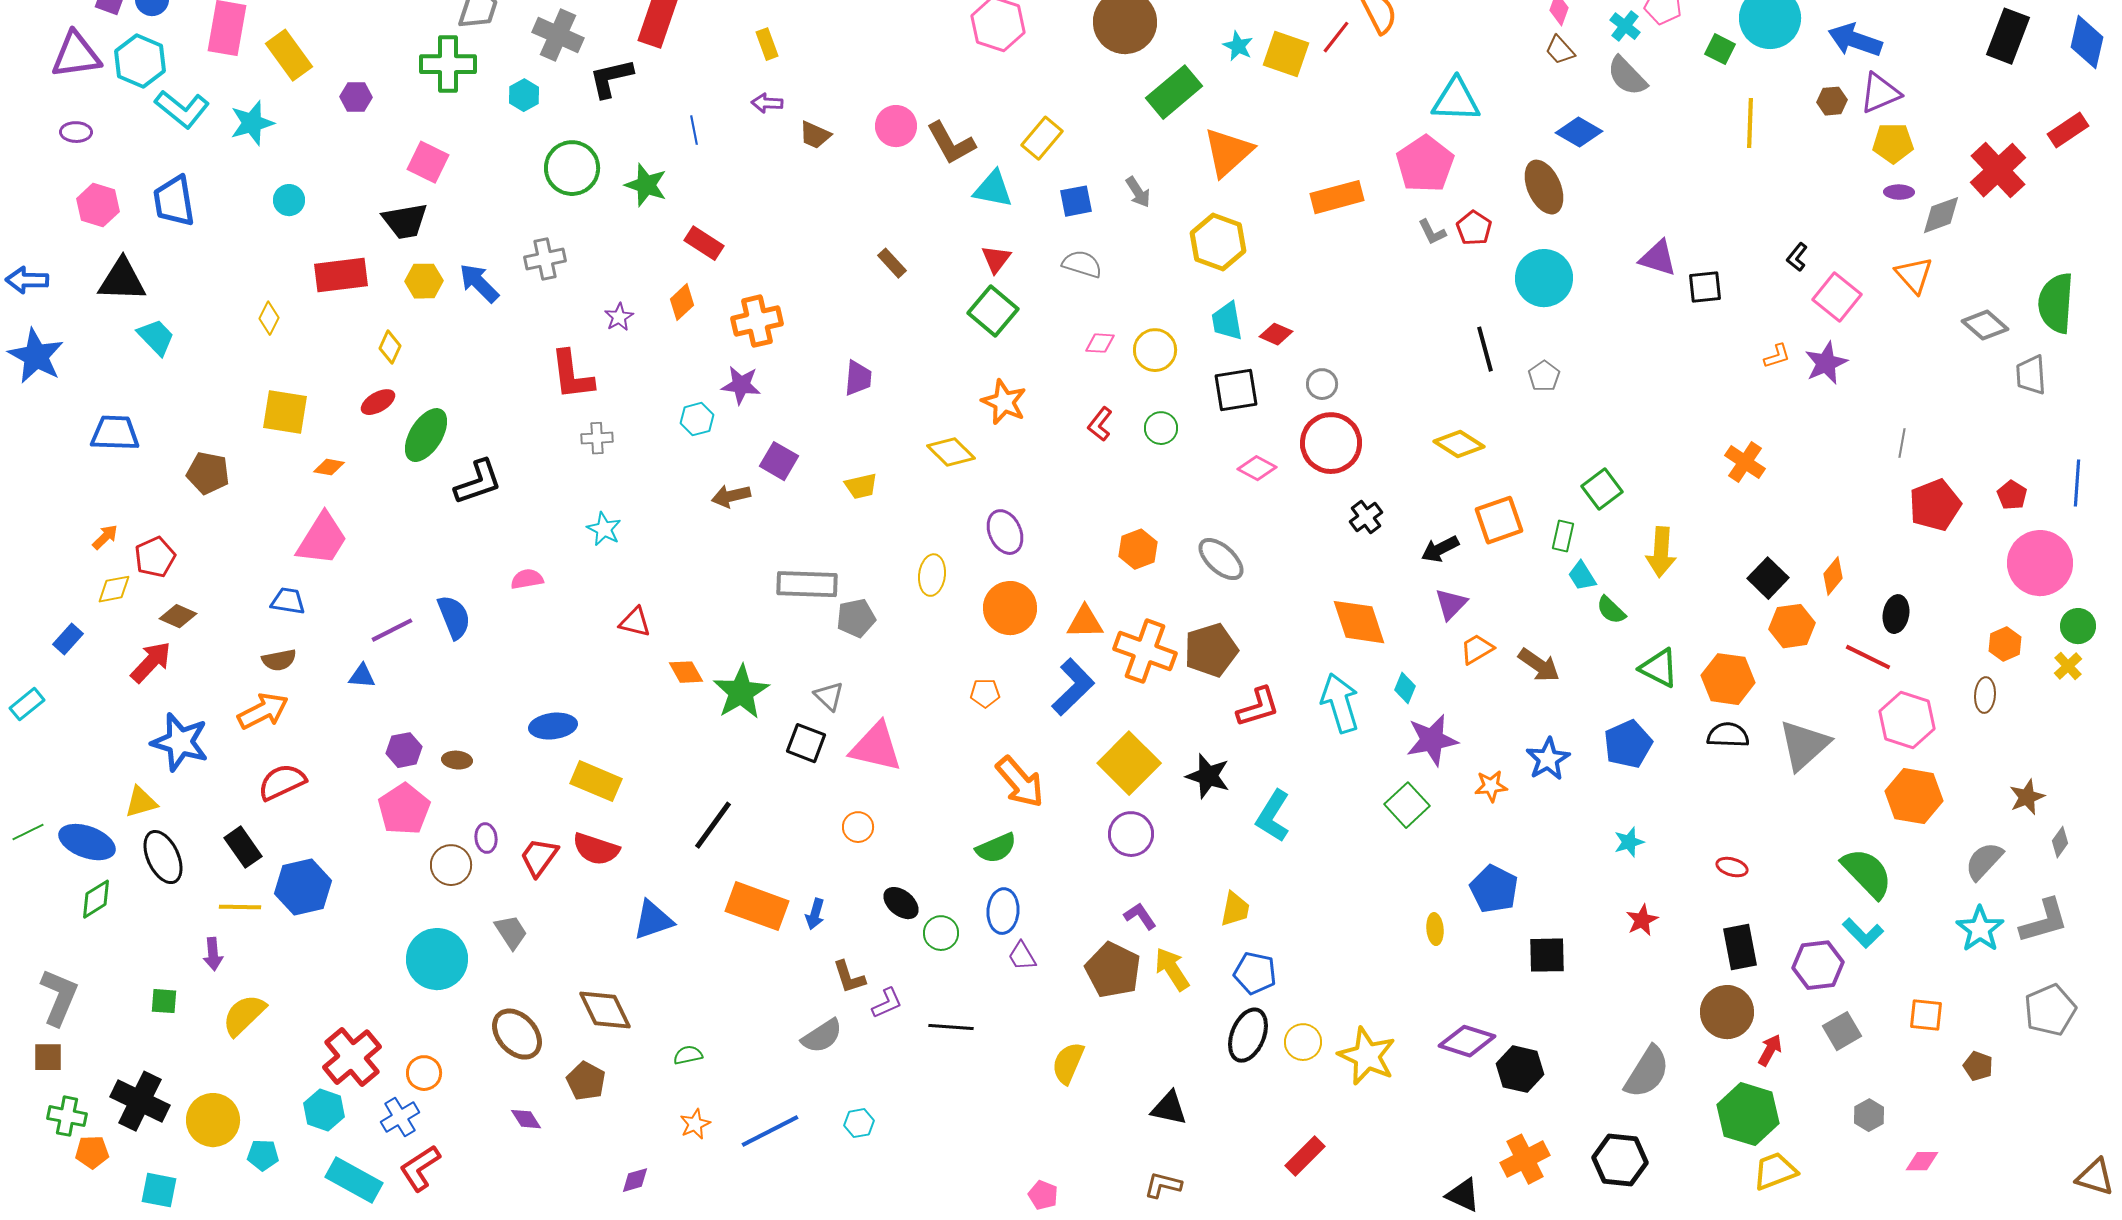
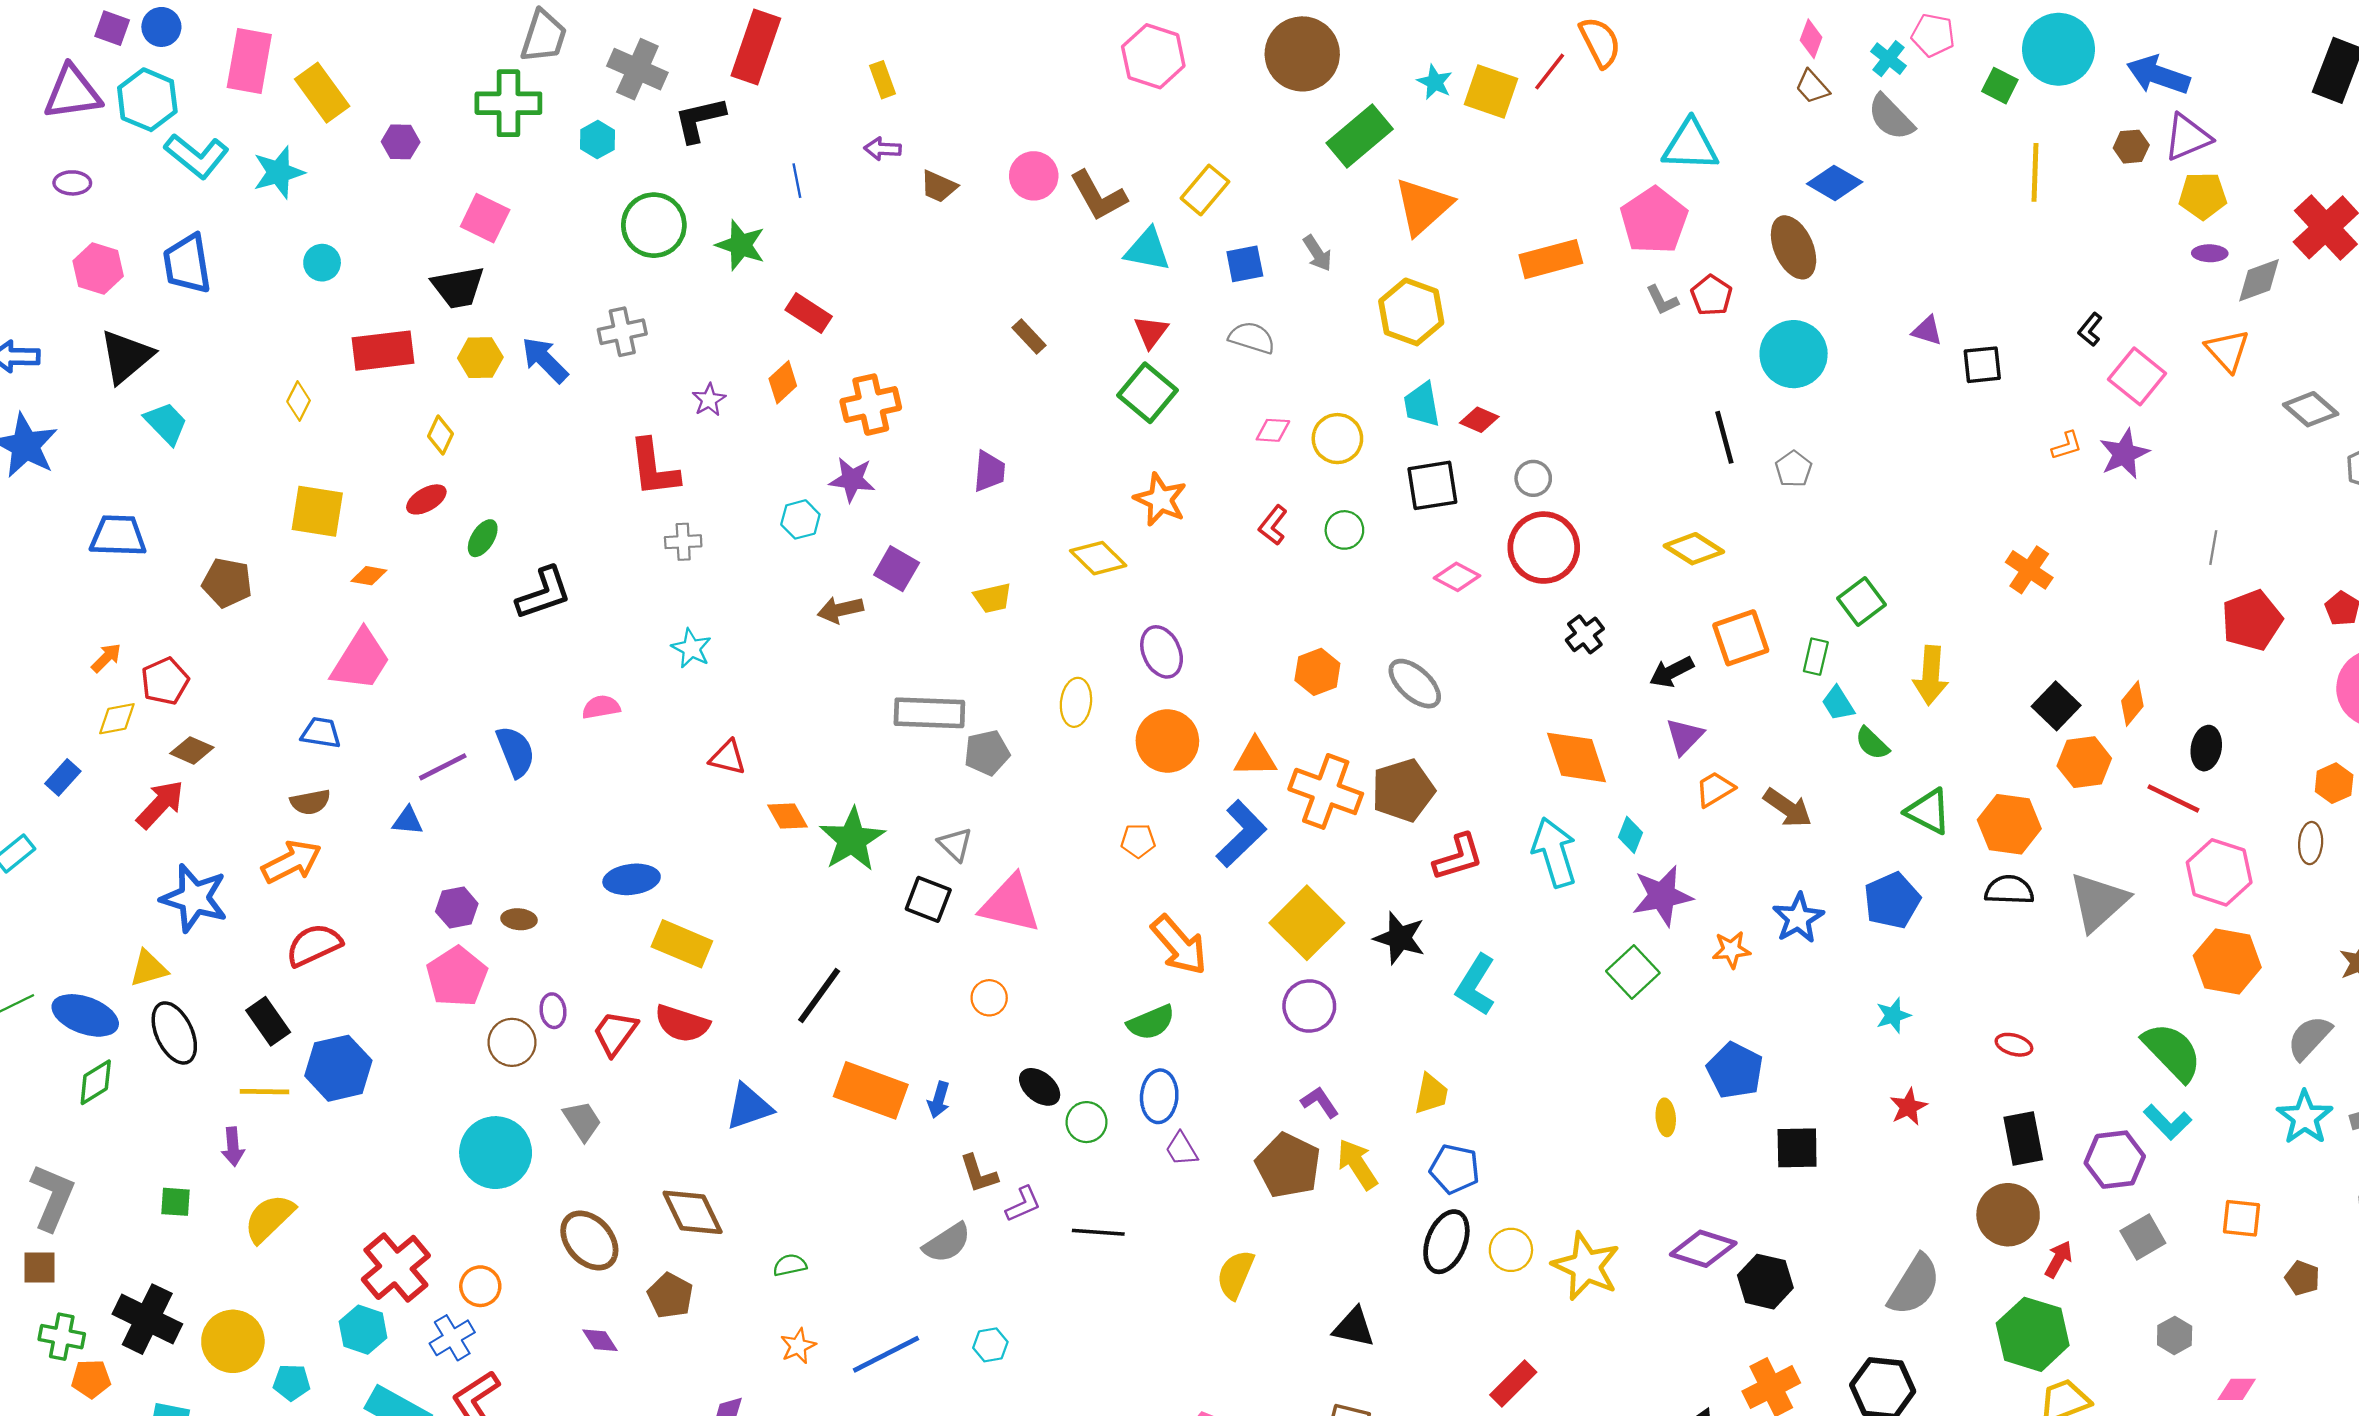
purple triangle: (1658, 258) -> (1927, 331), size x0.7
black triangle: (122, 280) -> (126, 356), turned -42
green ellipse: (426, 435) -> (483, 538), size x0.6

